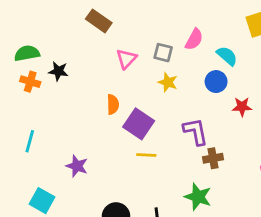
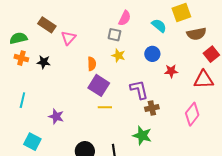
brown rectangle: (99, 21) -> (47, 25), moved
pink semicircle: (194, 39) -> (125, 18), moved
cyan semicircle: (227, 56) -> (159, 26), moved
pink triangle: (126, 59) -> (69, 38), moved
black star: (58, 71) -> (44, 62), moved
orange semicircle: (113, 104) -> (92, 64), moved

